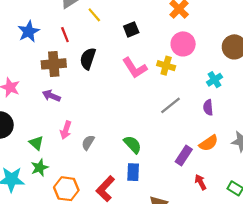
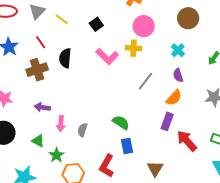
purple arrow: (51, 96) -> (42, 107), moved
orange semicircle: (209, 143) -> (174, 98), moved
green star: (40, 168) -> (57, 155), moved
red arrow: (201, 182) -> (187, 141), size x1.6

